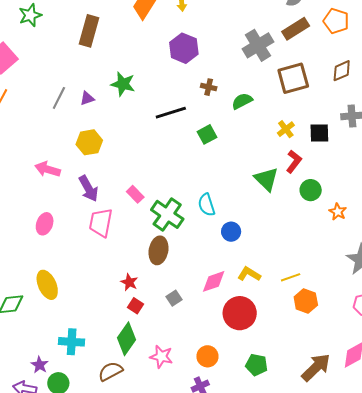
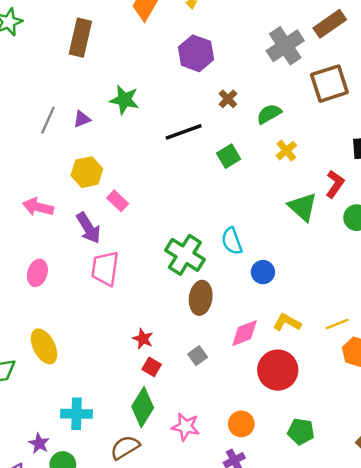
brown cross: (209, 87) -> (228, 99), turned 35
yellow cross: (286, 129) -> (286, 151), moved
pink rectangle: (135, 194) -> (118, 201), moved
brown ellipse: (159, 250) -> (201, 298), moved

